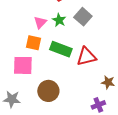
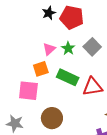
orange square: (33, 43) -> (41, 69), turned -35

